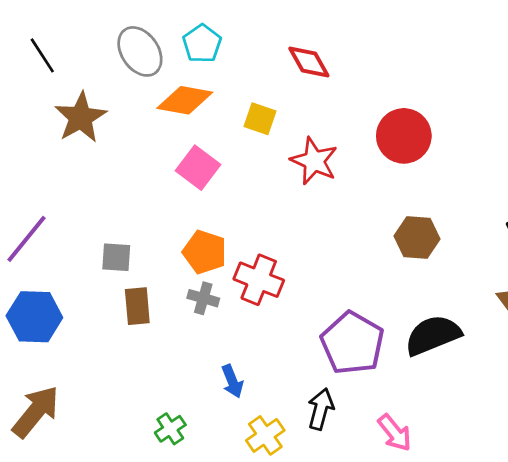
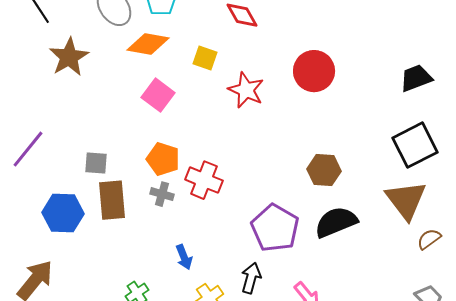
brown hexagon: (417, 237) -> (324, 170), moved
brown rectangle: (137, 306) -> (112, 200), size x1.4
blue hexagon: (34, 317) -> (63, 213), moved

